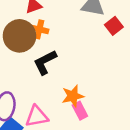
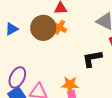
black L-shape: (45, 62) -> (92, 59), moved

